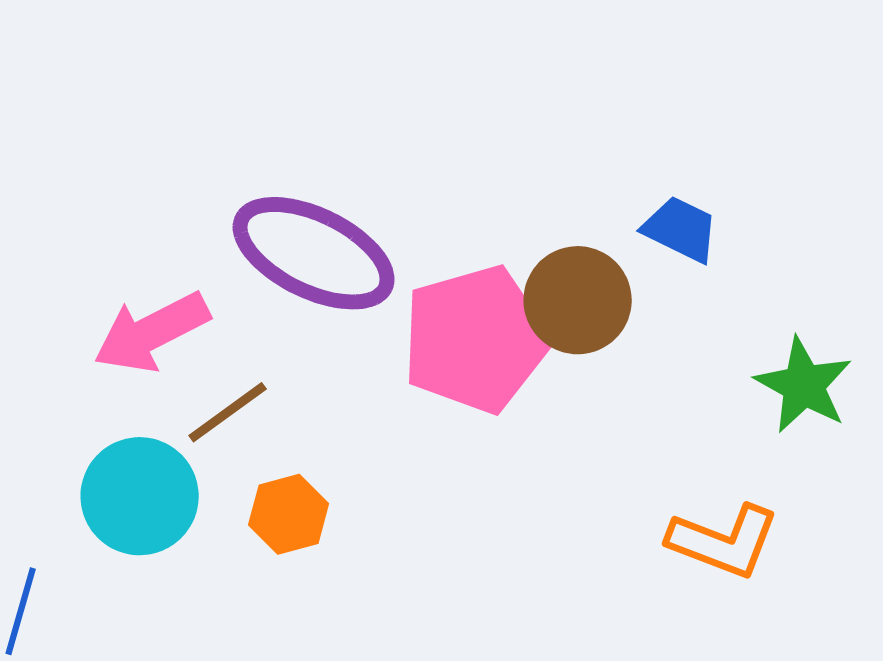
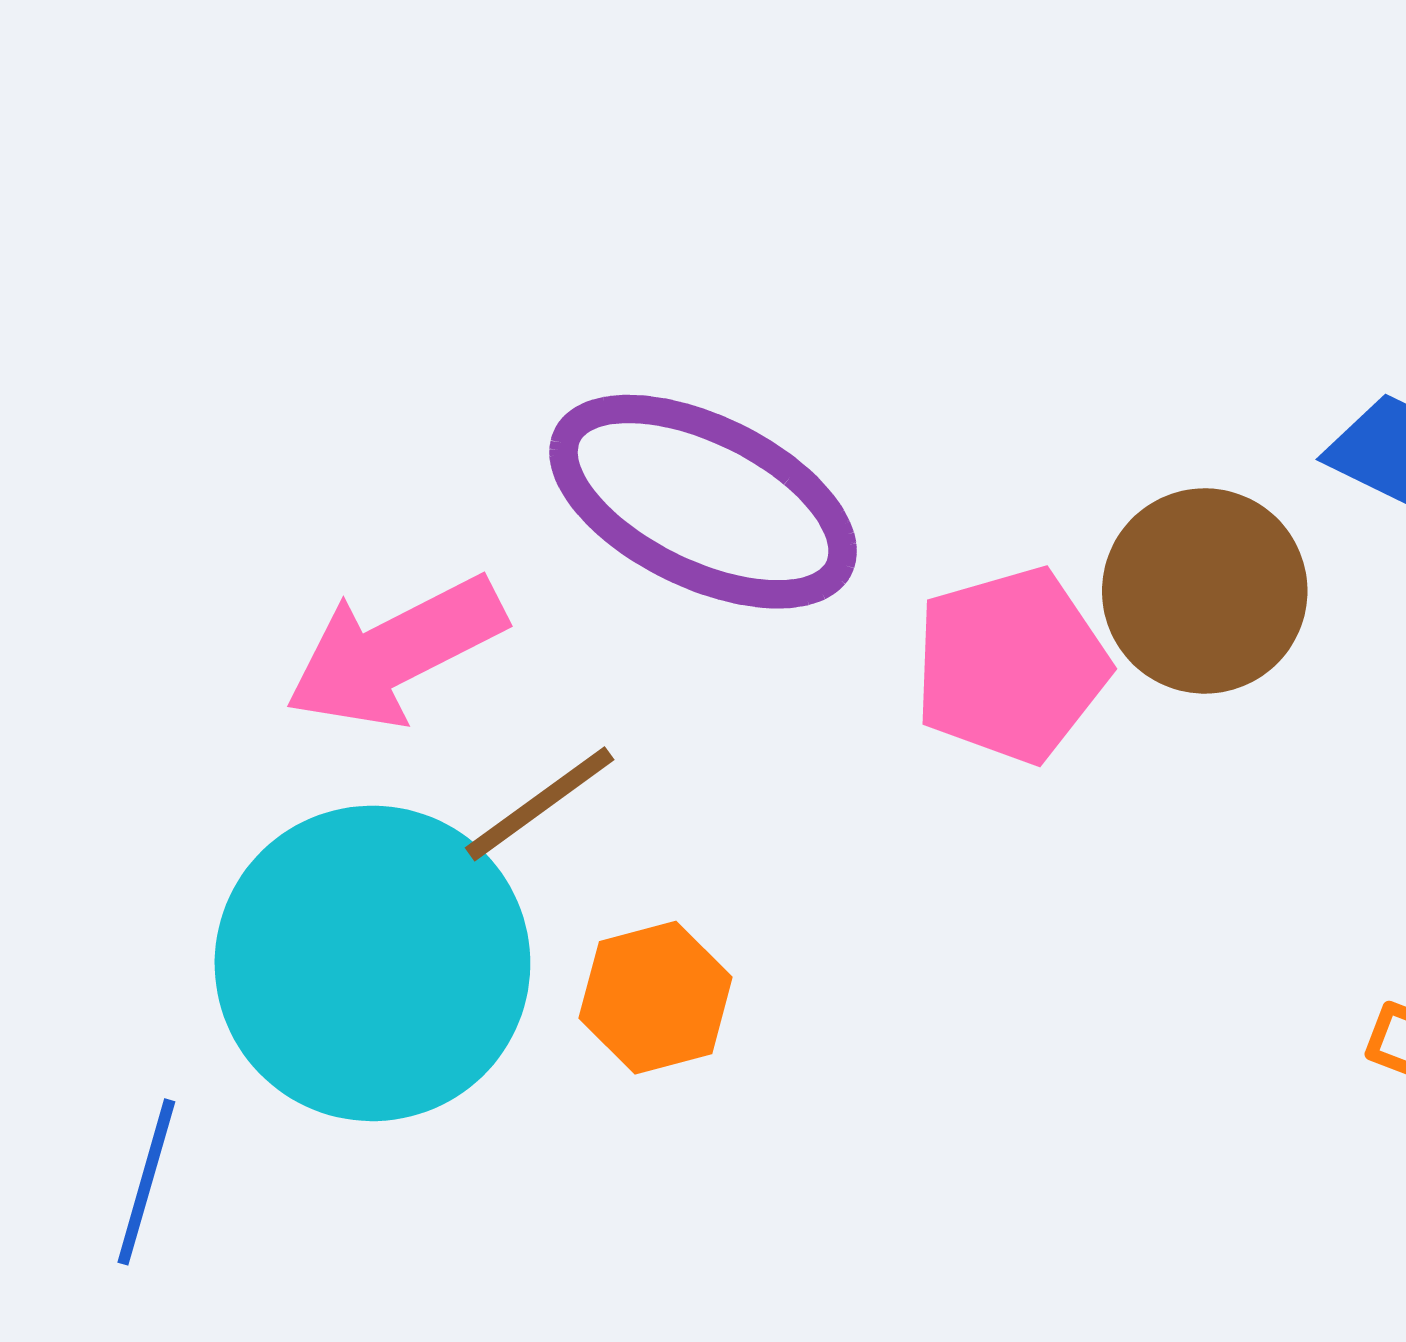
pink pentagon: (476, 339) -> (1011, 665), size x0.7
cyan circle: (140, 496) -> (372, 963), size x1.4

